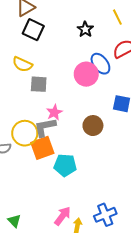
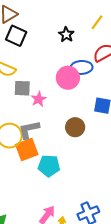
yellow line: (117, 17) -> (97, 22), turned 63
blue ellipse: (100, 64) -> (81, 67), turned -55
pink star: (54, 112) -> (39, 99), moved

